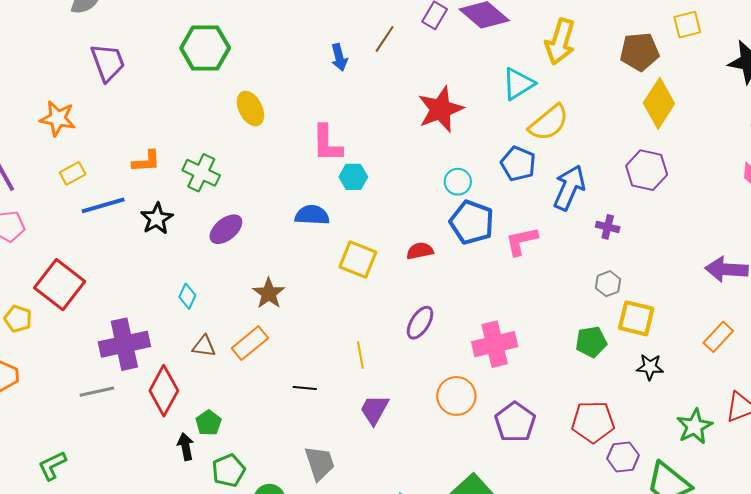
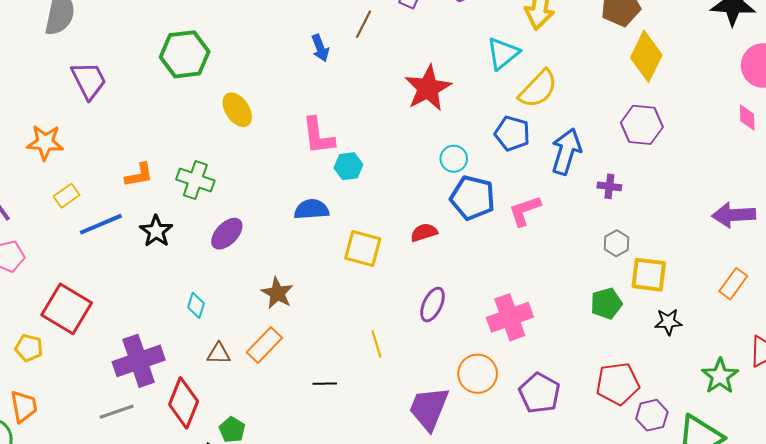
purple trapezoid: (374, 410) -> (429, 408), moved, size x1.4

